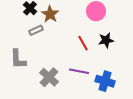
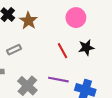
gray rectangle: (36, 30) -> (14, 50), moved

